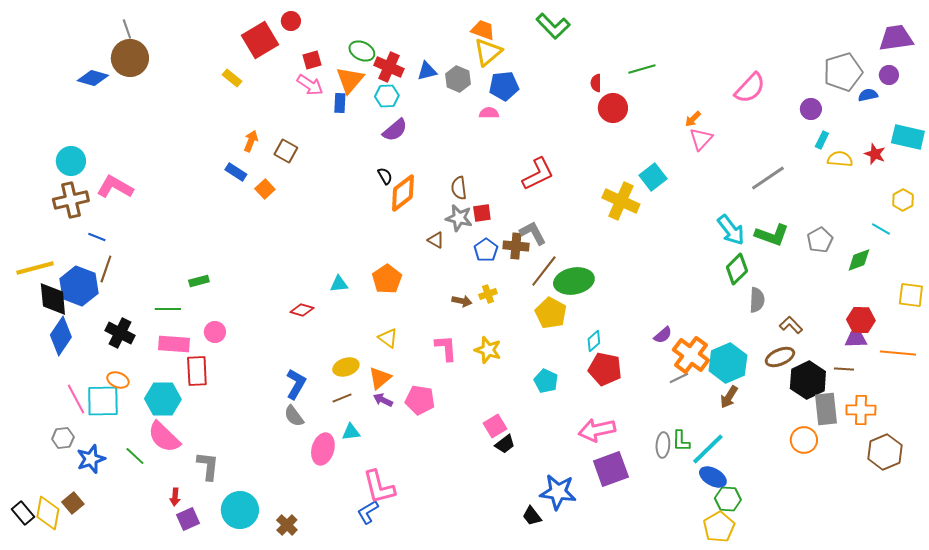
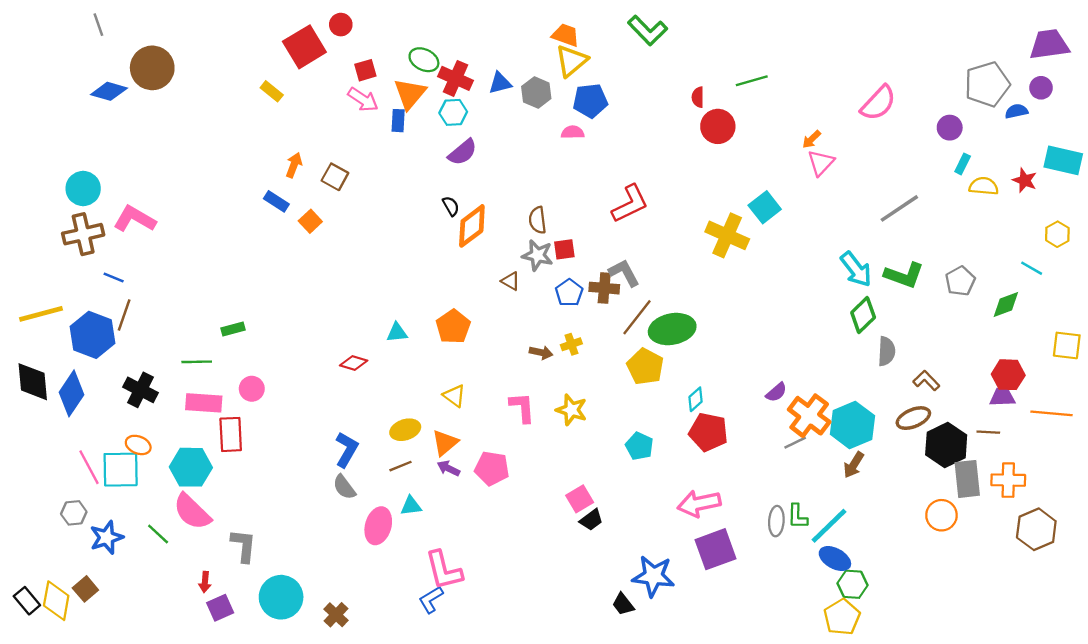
gray line: (127, 29) -> (98, 25), moved
black diamond: (53, 299) -> (33, 382), moved

